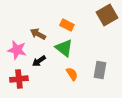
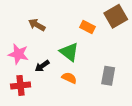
orange rectangle: (67, 25) -> (88, 27), moved
brown arrow: (38, 34) -> (37, 25), moved
orange semicircle: (72, 74) -> (69, 78), moved, turned -32

